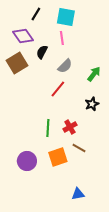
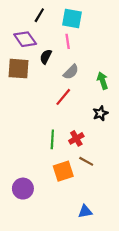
brown square: (17, 63) -> (19, 69), turned 35
green arrow: (94, 74) -> (103, 81), turned -56
purple circle: (27, 161) -> (23, 189), moved

